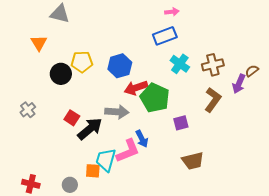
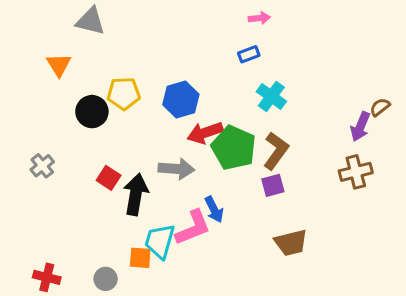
blue rectangle: (165, 36) -> (249, 54), size x0.6
brown cross: (213, 65) -> (356, 172), moved
brown L-shape: (213, 100) -> (276, 151), moved
black arrow: (90, 129) -> (136, 194), turned -40

